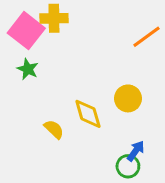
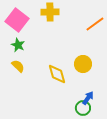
yellow cross: (54, 18) -> (50, 12), moved
yellow semicircle: (54, 129) -> (18, 66), moved

